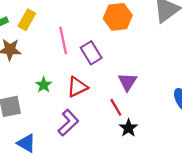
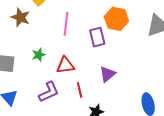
purple rectangle: (91, 53) -> (97, 37), moved
red line: (116, 107) -> (80, 90), moved

